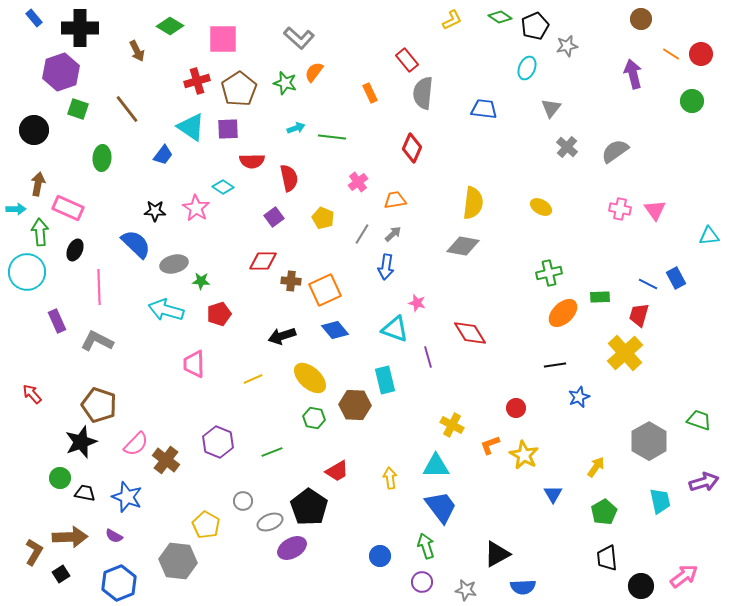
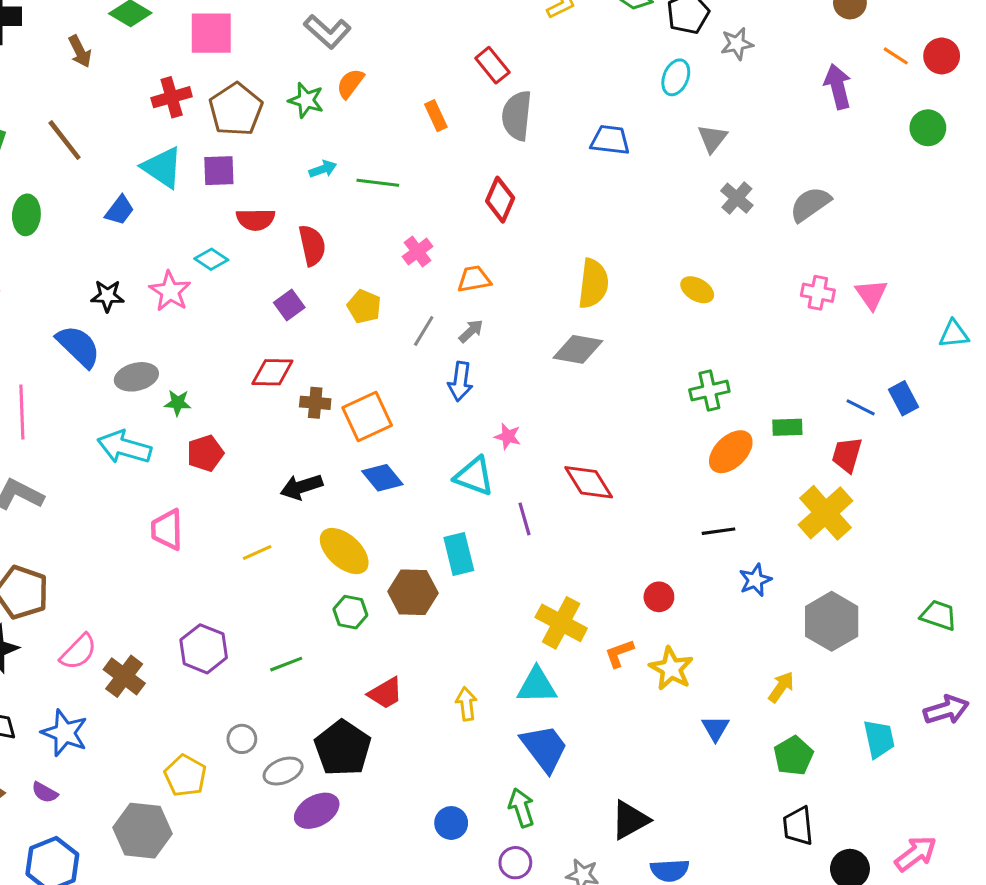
yellow cross: (452, 425) -> (561, 623), size x1.4
gray hexagon: (649, 441) -> (832, 621), moved

